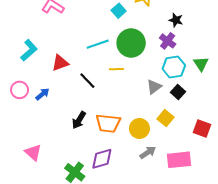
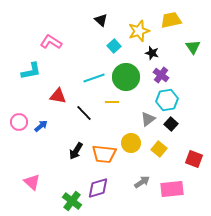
black star: (176, 20) -> (152, 53), moved
cyan L-shape: (29, 50) -> (31, 71), moved, turned 30
red triangle: (60, 63) -> (58, 96), turned 30
green triangle: (201, 64) -> (193, 47), moved
yellow circle: (139, 128) -> (131, 143), moved

